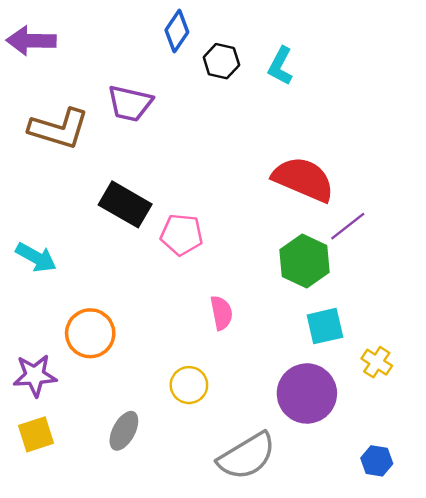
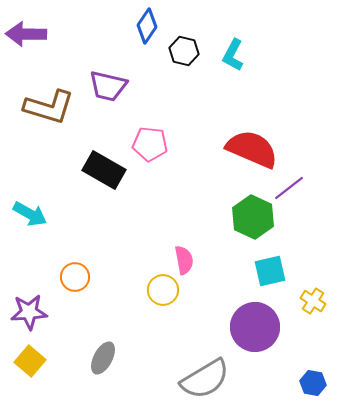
pink pentagon: (182, 235) -> (150, 144), moved
orange circle: (90, 333) -> (75, 277), size x0.7
yellow circle: (189, 385) -> (163, 290), moved
yellow square: (36, 434) -> (30, 361), turned -32

